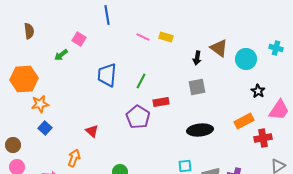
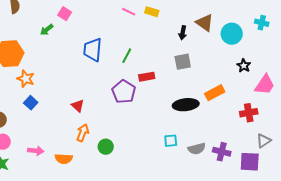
orange star: (40, 104) -> (26, 79), turned 30
orange rectangle: (244, 121) -> (215, 93), moved
orange arrow: (74, 158) -> (83, 133), moved

